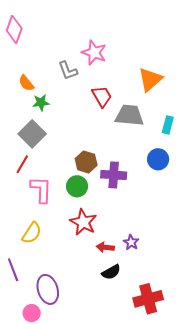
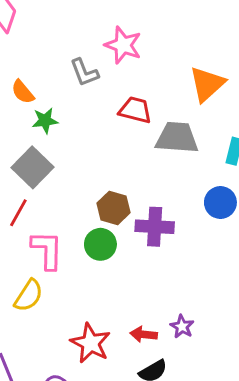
red trapezoid: (102, 96) -> (135, 110), turned -45
red star: (83, 222) -> (91, 343), moved
yellow semicircle: (32, 233) -> (29, 296), moved

